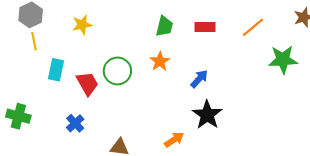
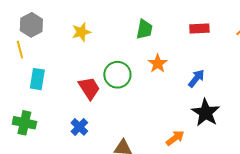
green trapezoid: (164, 26) -> (144, 29), moved
yellow line: (34, 41) -> (20, 50), moved
cyan rectangle: (56, 70) -> (37, 79), moved

